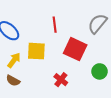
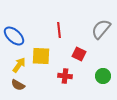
red square: (75, 49) -> (79, 54), size x0.6
red cross: (61, 80) -> (65, 76), moved, turned -32

